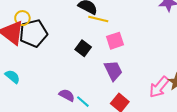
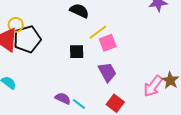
yellow line: (98, 19) -> (98, 32), moved, turned -48
black square: (83, 48) -> (77, 52), turned -35

